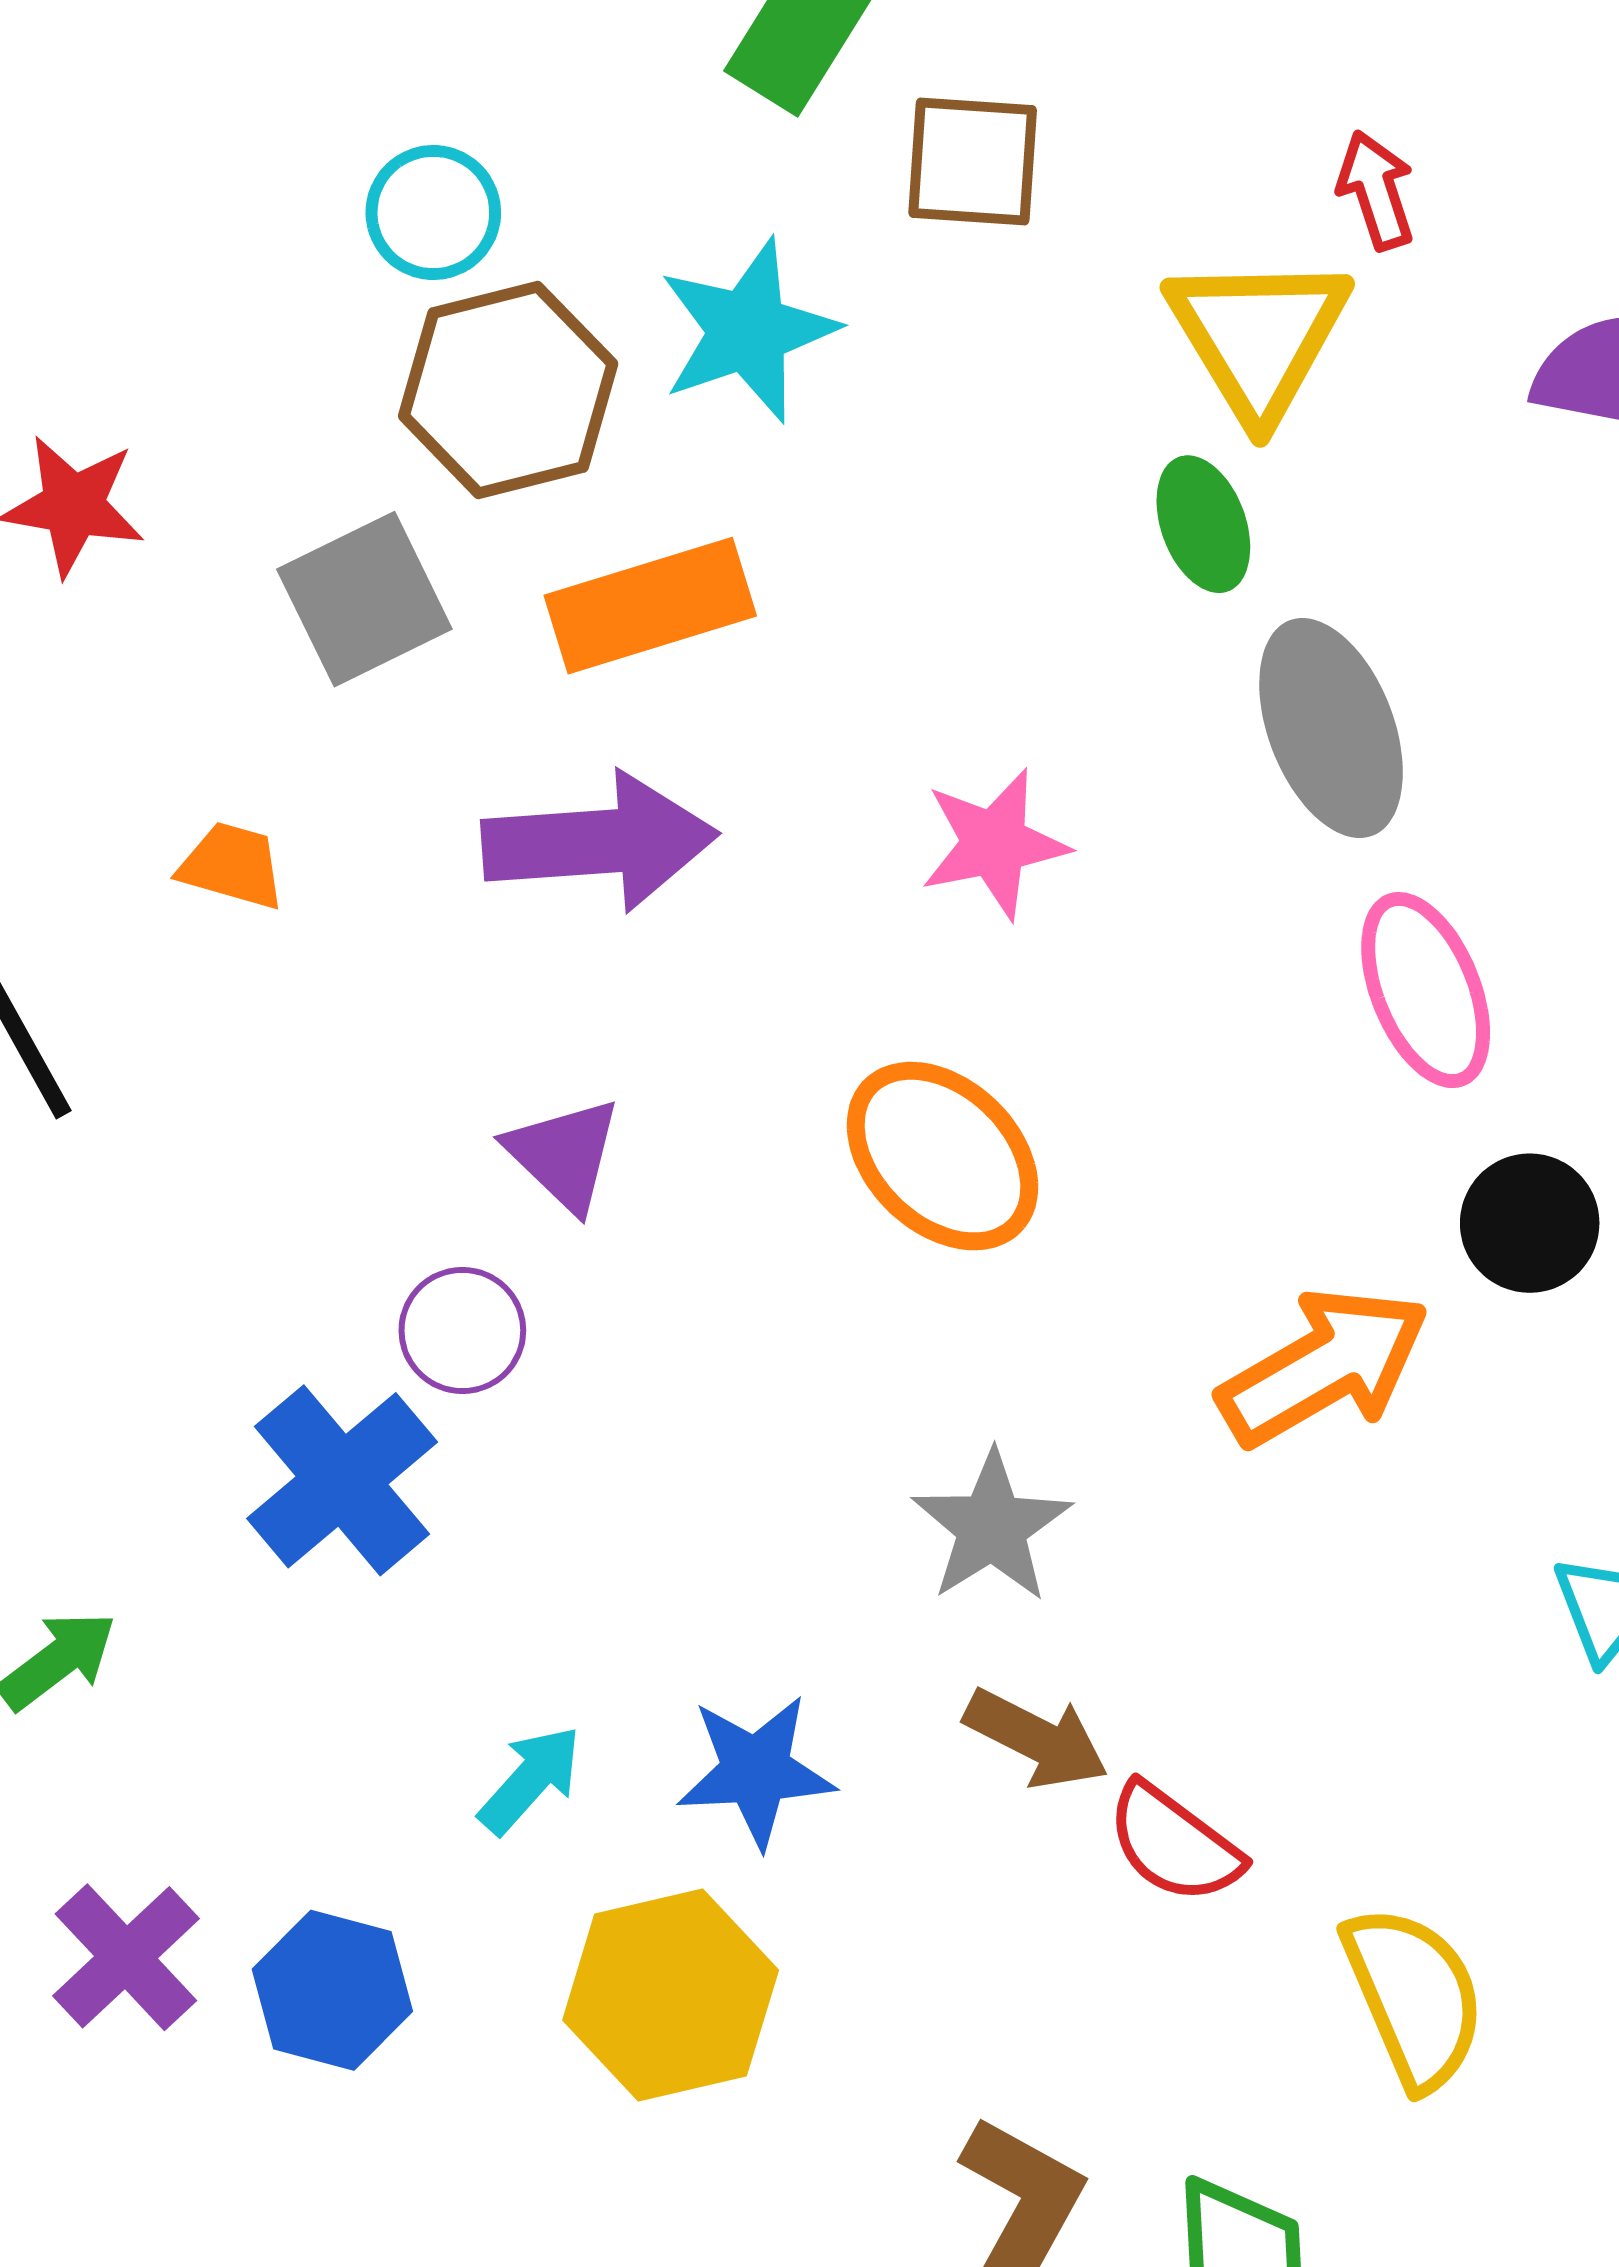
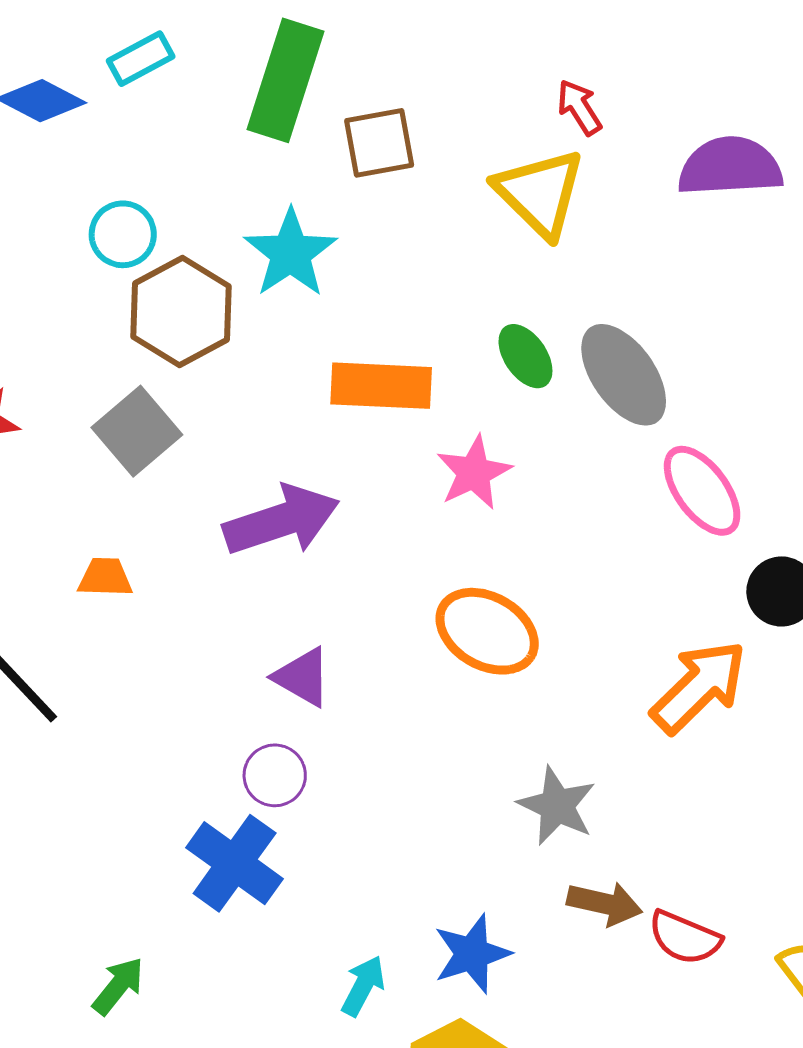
green ellipse: (1203, 524) -> (525, 356), moved
orange rectangle: (650, 606) -> (381, 386), moved, turned 34

